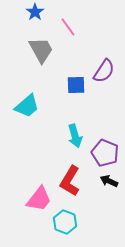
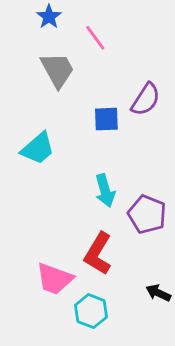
black arrow: (109, 181) -> (158, 293), moved
pink trapezoid: (39, 199) -> (55, 279), turned 72

